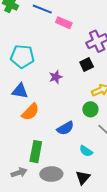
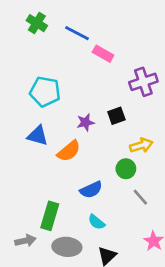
black square: (87, 64) -> (116, 116), moved
orange semicircle: (30, 112) -> (69, 151), moved
cyan semicircle: (86, 151) -> (96, 222), moved

